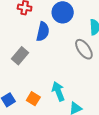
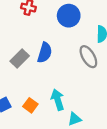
blue semicircle: (43, 32) -> (45, 53), moved

